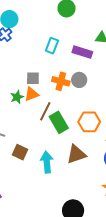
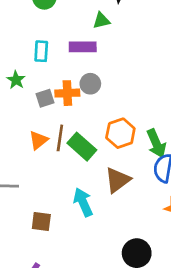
gray square: (33, 78) -> (45, 98), moved
orange triangle: (32, 94) -> (39, 140), moved
green star: (17, 97) -> (16, 80), moved
brown square: (20, 152) -> (41, 222), moved

